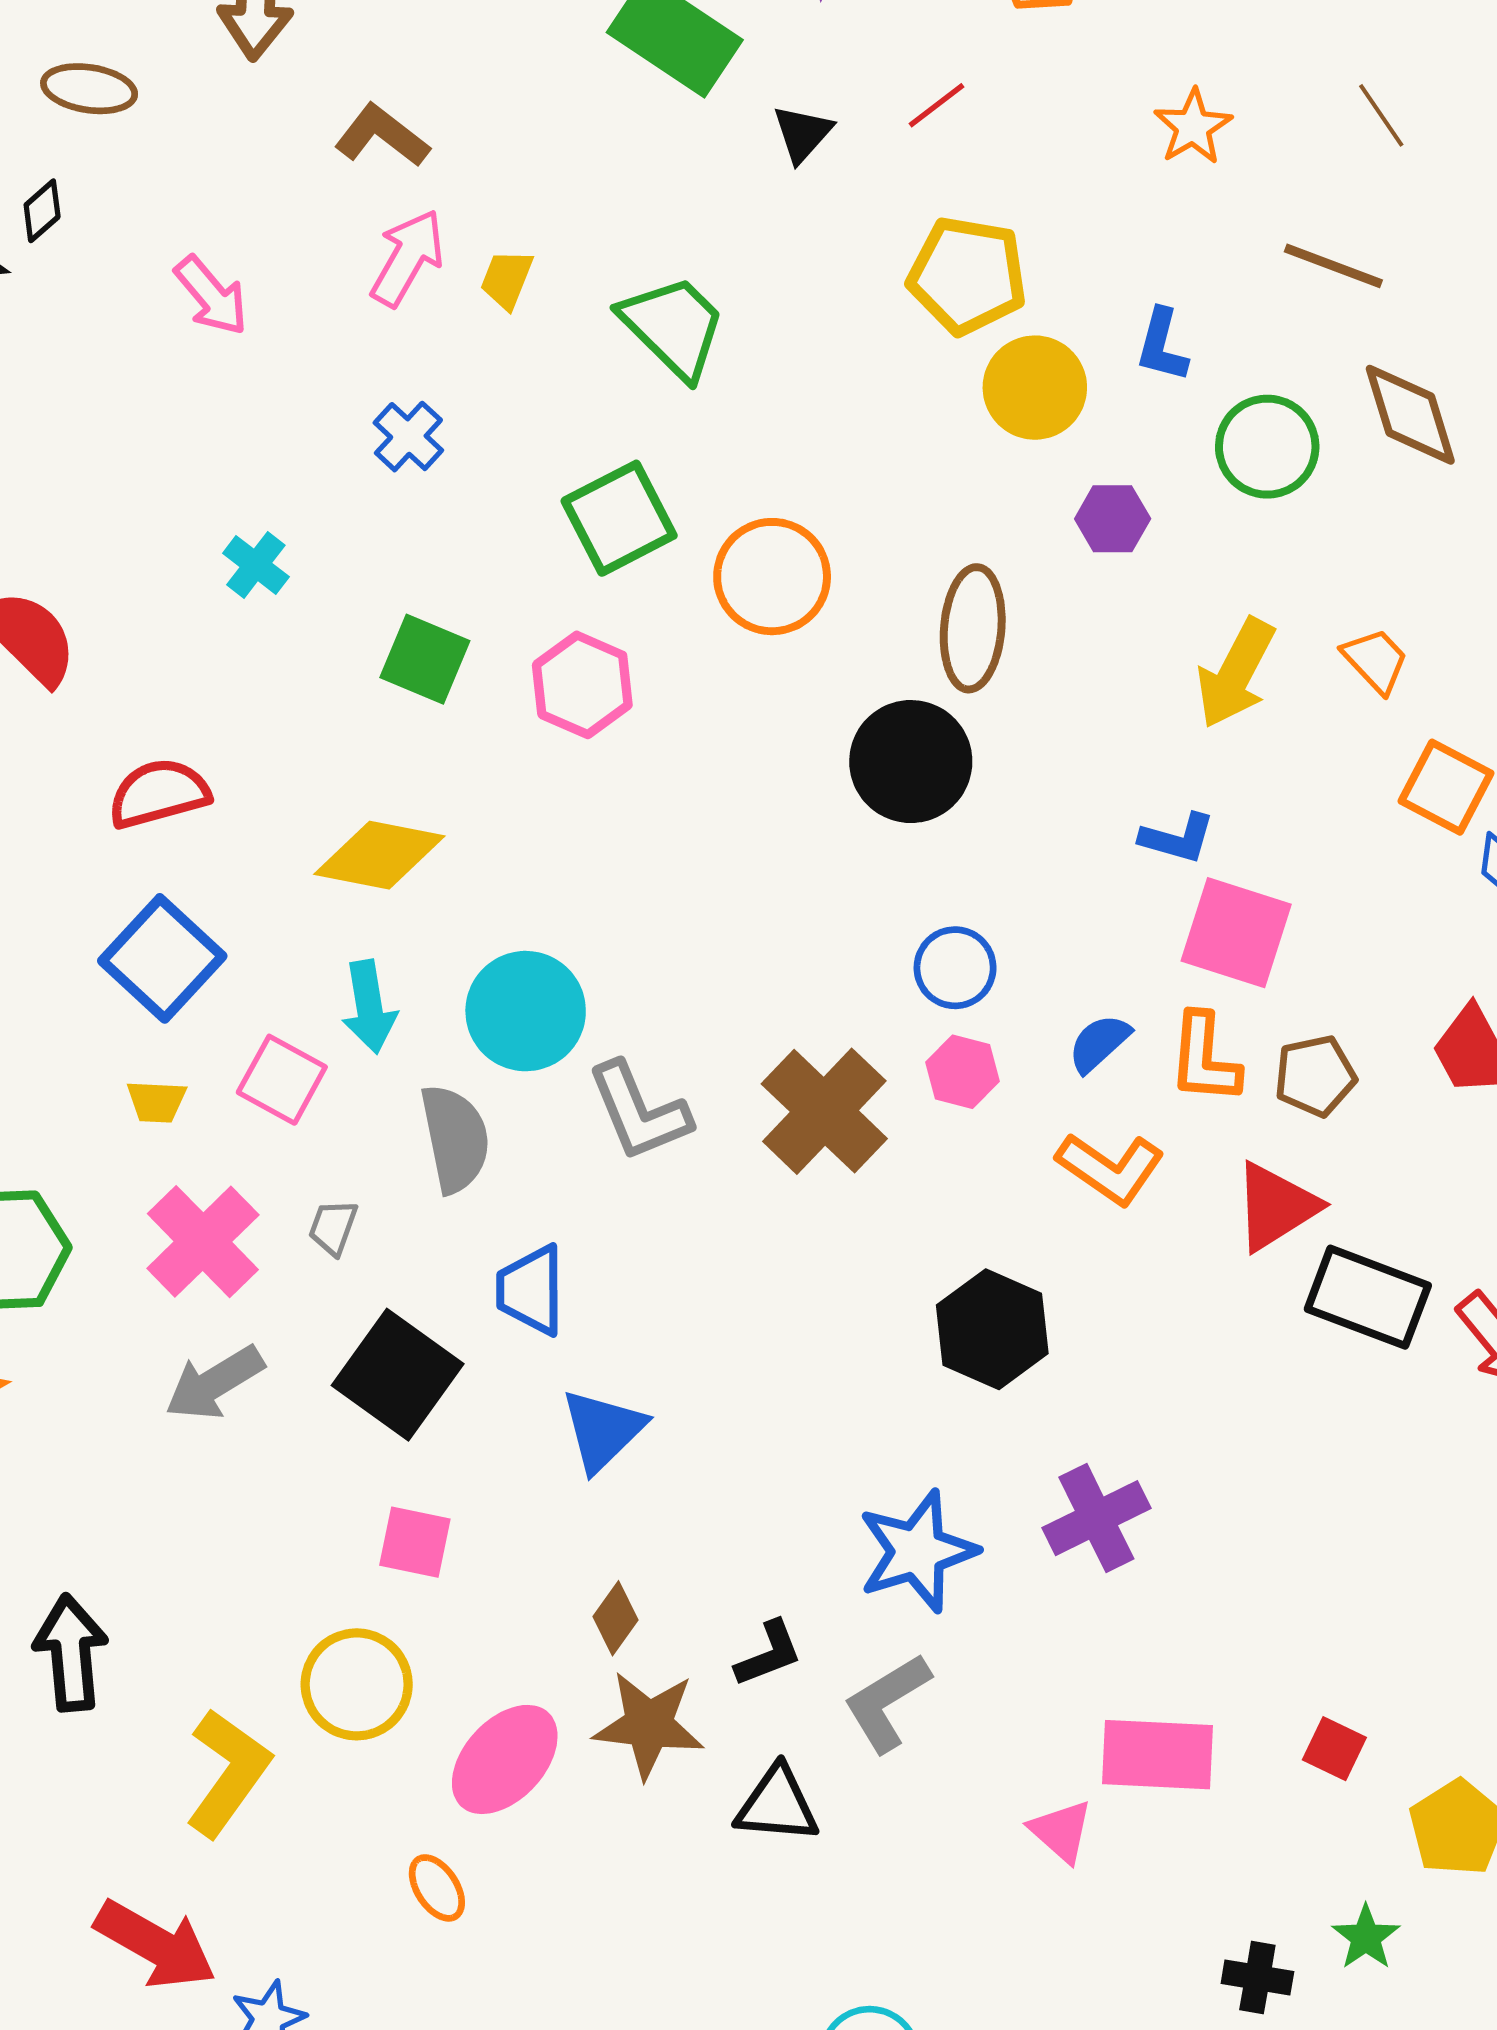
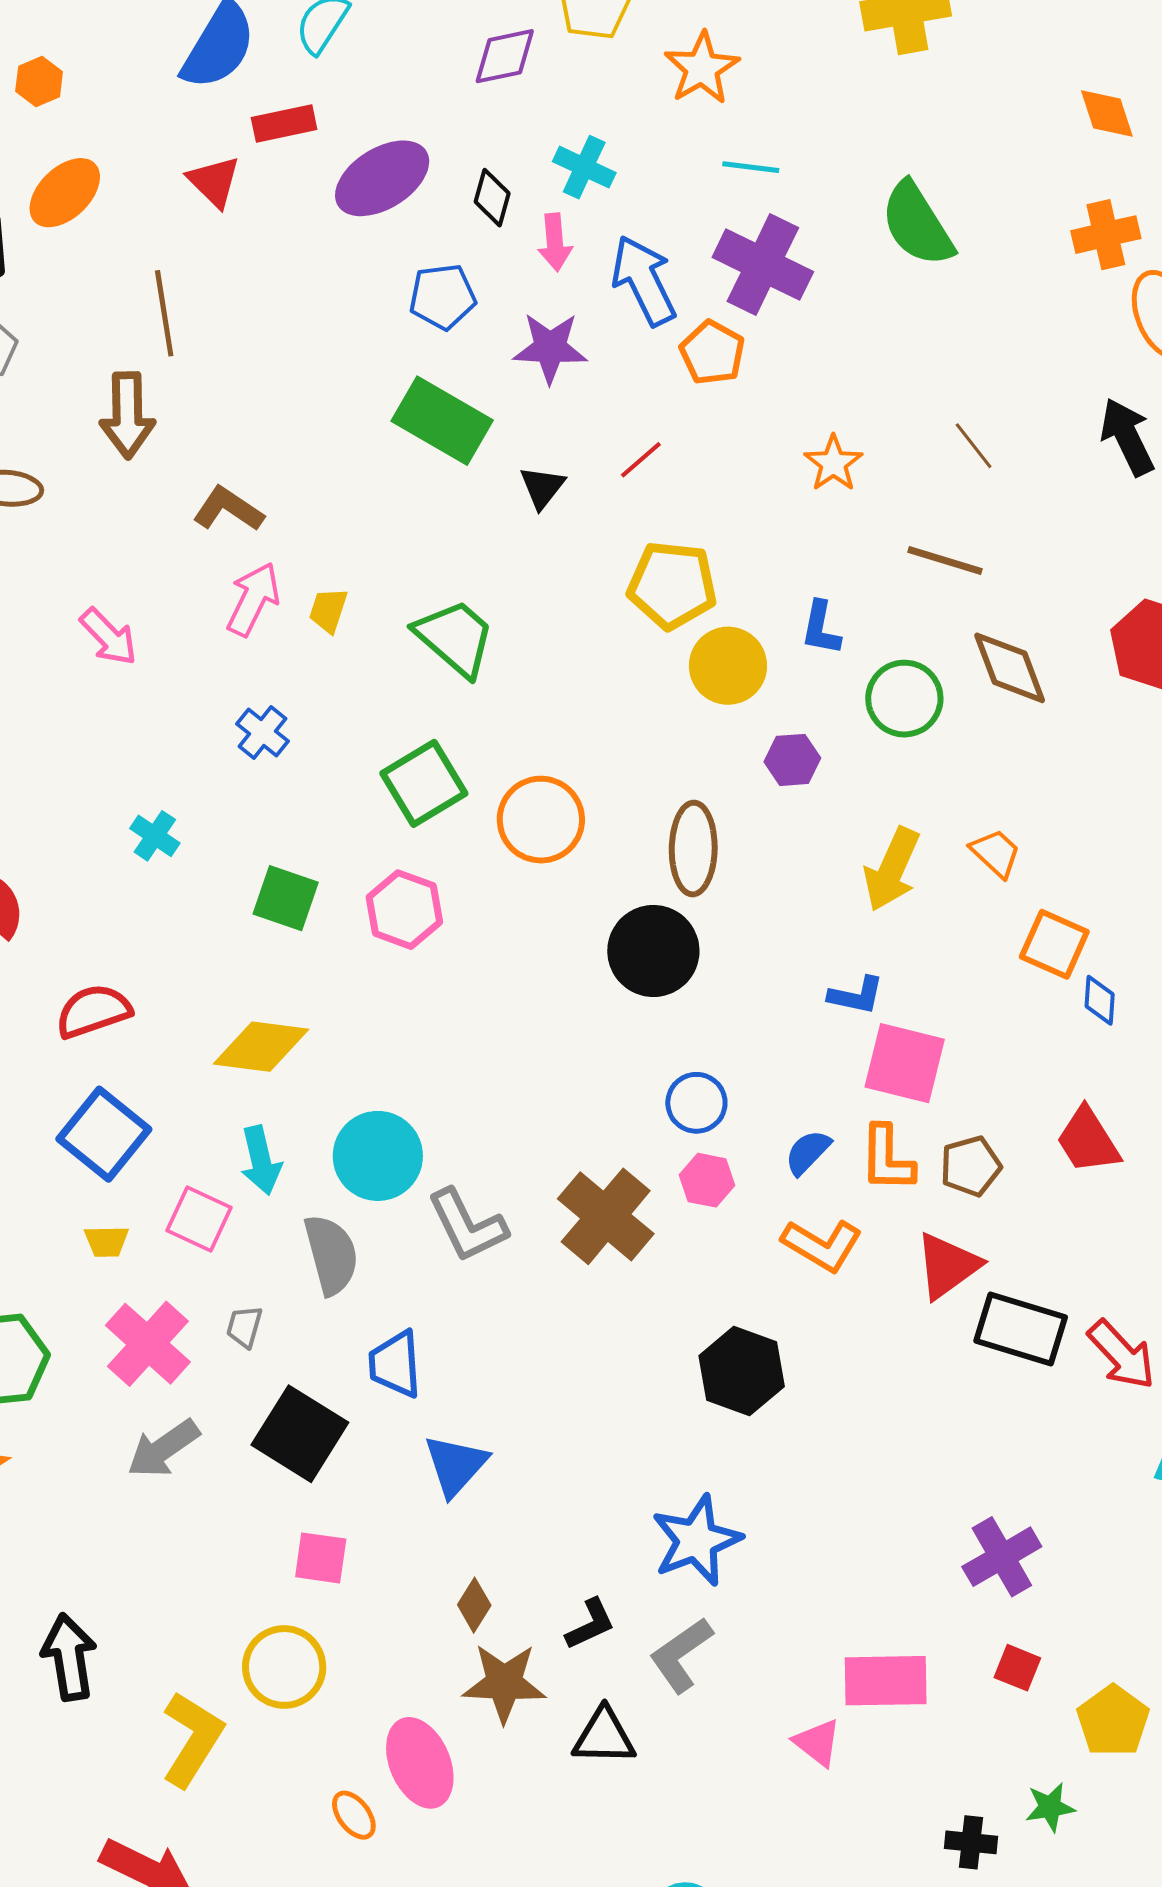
purple cross: (1096, 1518) -> (1002, 1557), moved
pink ellipse: (505, 1759) -> (420, 1763), moved, turned -62
green star: (1366, 1937) -> (1050, 1807), turned 30

